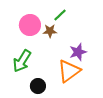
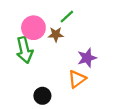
green arrow: (22, 61) -> (25, 50), moved, turned -45
orange triangle: (69, 71) -> (77, 79), size x0.7

